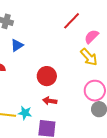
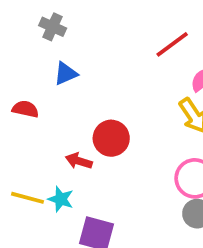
red arrow: (50, 101) -> (79, 161), moved

